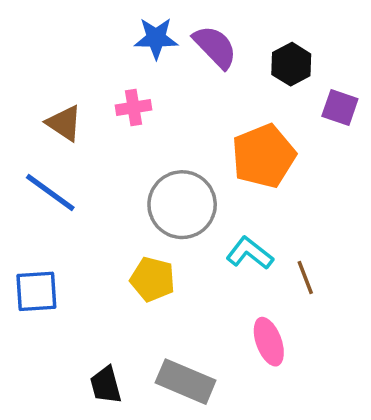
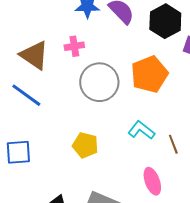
black hexagon: (291, 64) -> (165, 21), size x1.4
brown triangle: (64, 123) -> (34, 55), size x1.4
gray circle: (182, 205) -> (99, 82), moved

